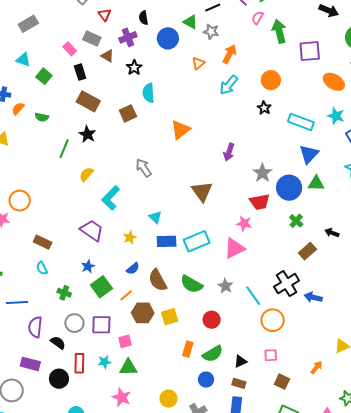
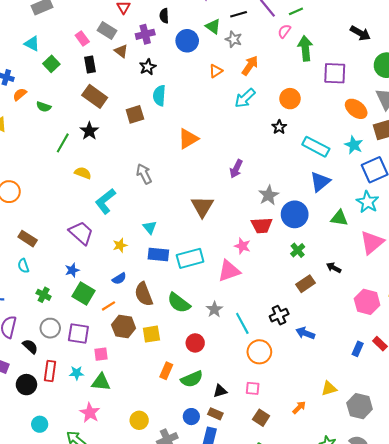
yellow semicircle: (86, 174) -> (83, 173), turned 63
green triangle: (316, 183) -> (339, 218), moved
black cross: (287, 284) -> (279, 315), size x0.7
green square: (101, 287) -> (84, 293), turned -30
blue circle: (206, 380) -> (191, 417), moved

